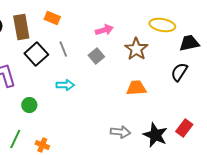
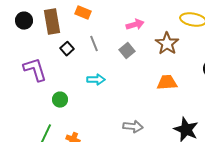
black square: (36, 54) -> (67, 49), size x0.6
gray arrow: (120, 132) -> (133, 127), moved

